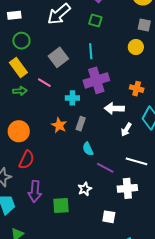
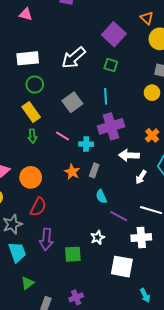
white rectangle: (14, 15) -> (28, 58), size x1.5
pink line: (44, 83) -> (63, 136), moved
orange cross: (137, 89) -> (152, 135), turned 32
green arrow: (20, 91) -> (32, 136), turned 88
white square: (109, 217) -> (122, 267), size x1.6

